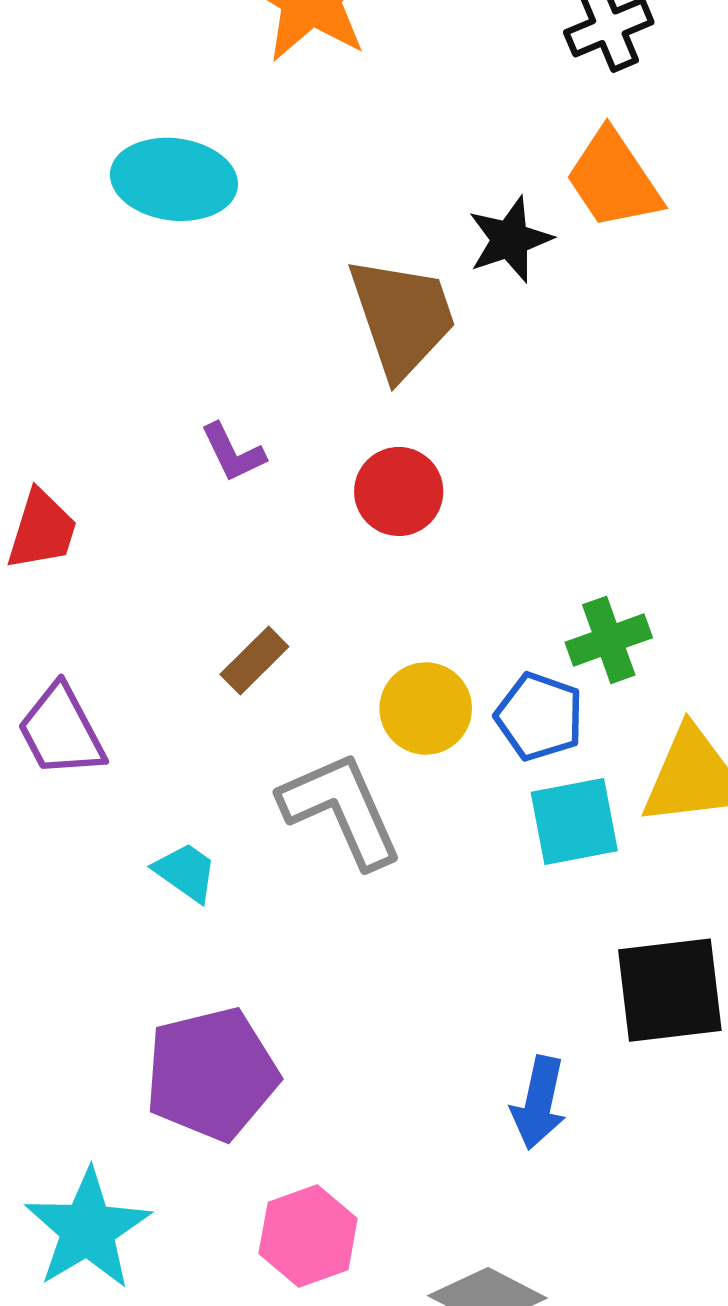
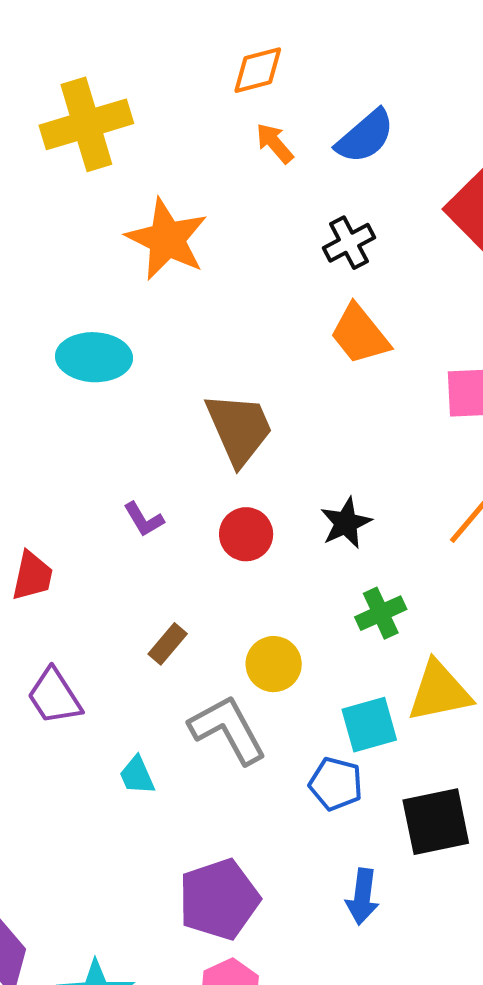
black star: (510, 239) -> (346, 523), moved
blue pentagon: (539, 717) -> (336, 784), moved
cyan trapezoid: (186, 872) -> (137, 775), turned -144
purple pentagon: (212, 1074) -> (219, 899), moved

